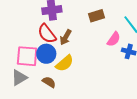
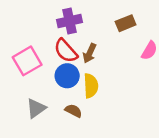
pink square: (27, 56) -> (27, 61), moved, turned -30
yellow semicircle: (65, 63) -> (91, 86), turned -48

